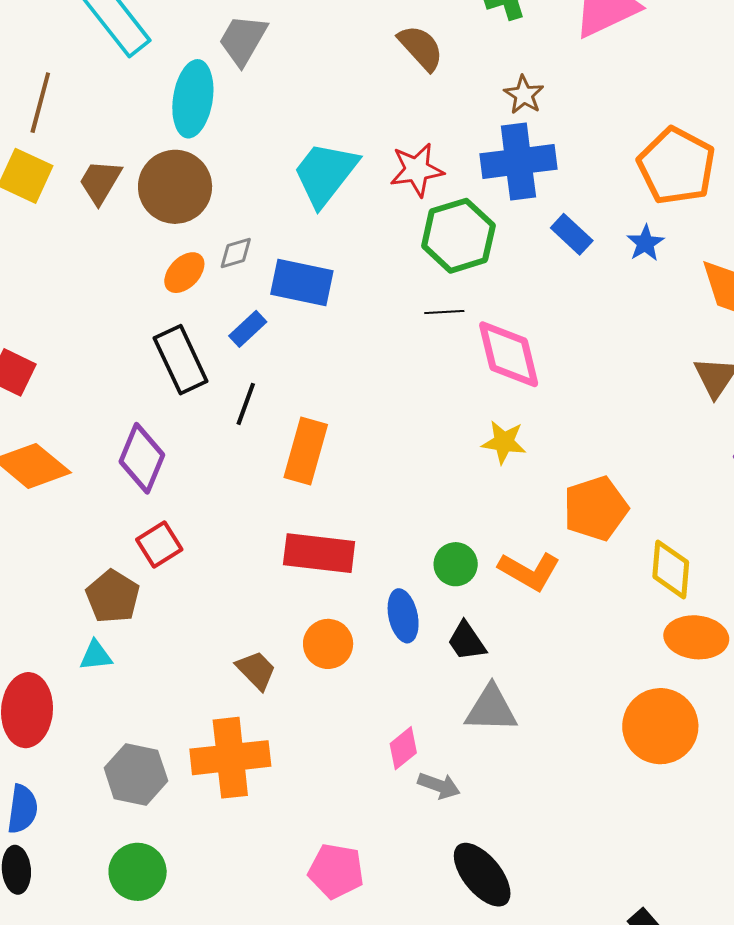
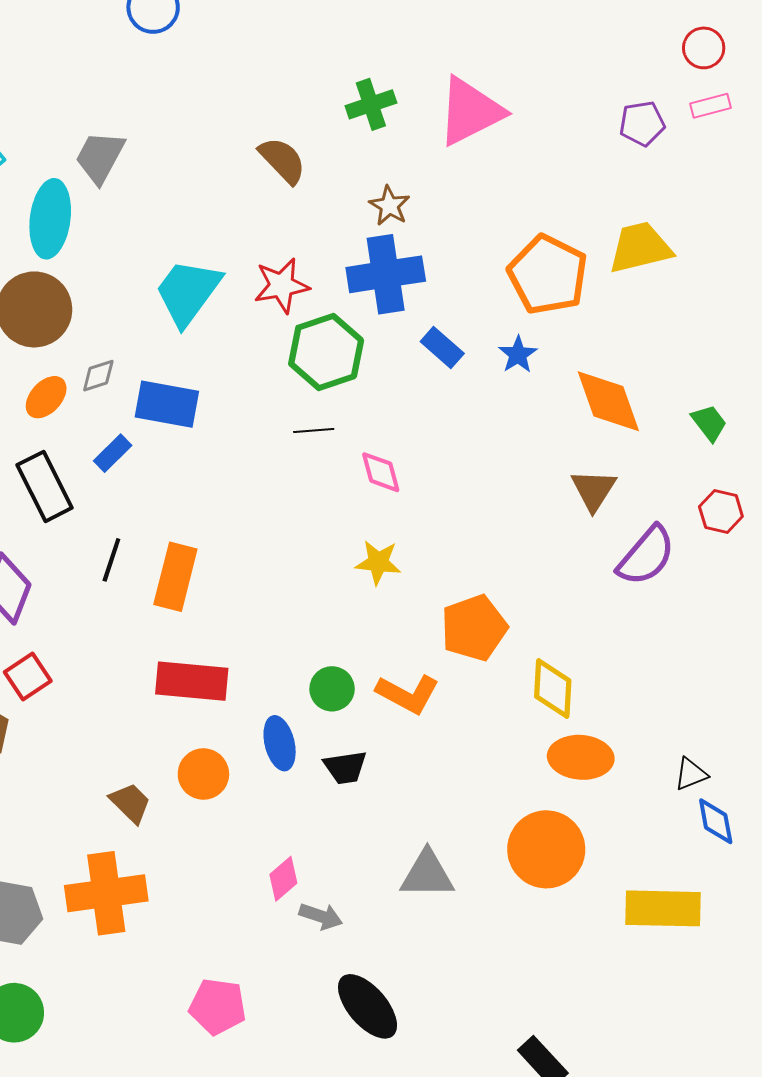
pink diamond: (509, 354) -> (381, 472), size x0.6
black line: (246, 404) -> (111, 560), moved
black trapezoid: (467, 641) -> (345, 767), turned -63
gray triangle: (491, 709) -> (427, 874), moved

